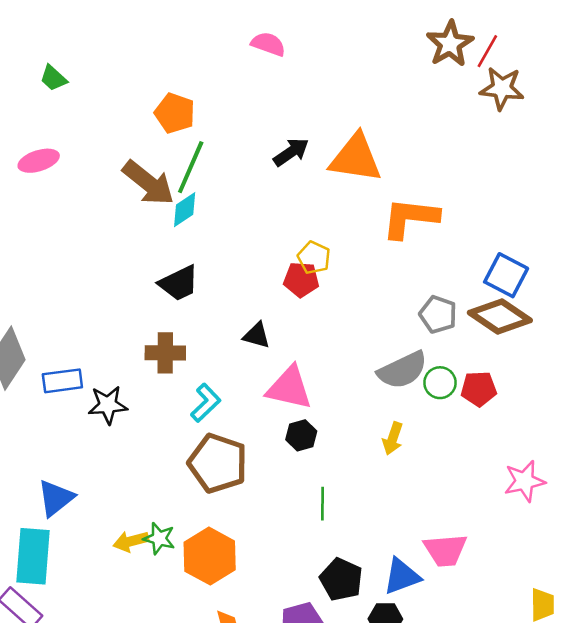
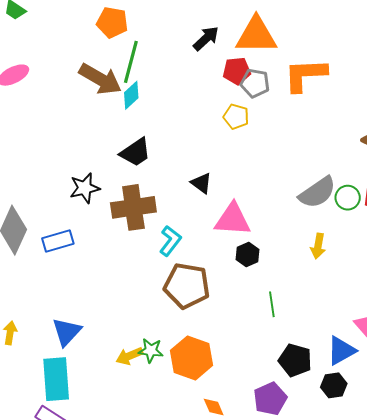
red pentagon: (301, 280) -> (237, 71), moved
gray pentagon: (438, 314) -> (255, 83), moved
black triangle: (257, 335) -> (201, 183), turned 30
brown cross: (165, 353) -> (133, 207), size x1.4
black star: (108, 405) -> (85, 188), moved

